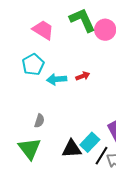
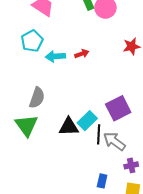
gray semicircle: (39, 121) -> (37, 98), size x1.5
black line: (101, 156) -> (99, 134), turned -30

